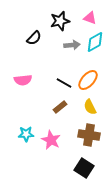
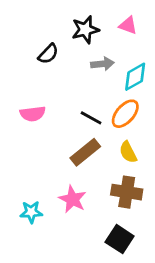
cyan diamond: (95, 42) -> (135, 77), moved
brown rectangle: (60, 107) -> (85, 152), size x1.5
cyan star: (26, 134) -> (31, 212), moved

